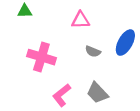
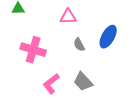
gray semicircle: (93, 51) -> (79, 45), turned 40

